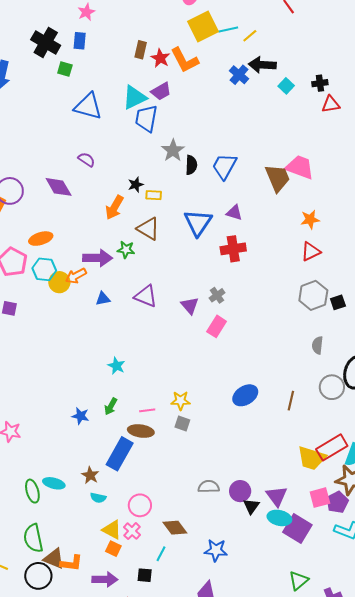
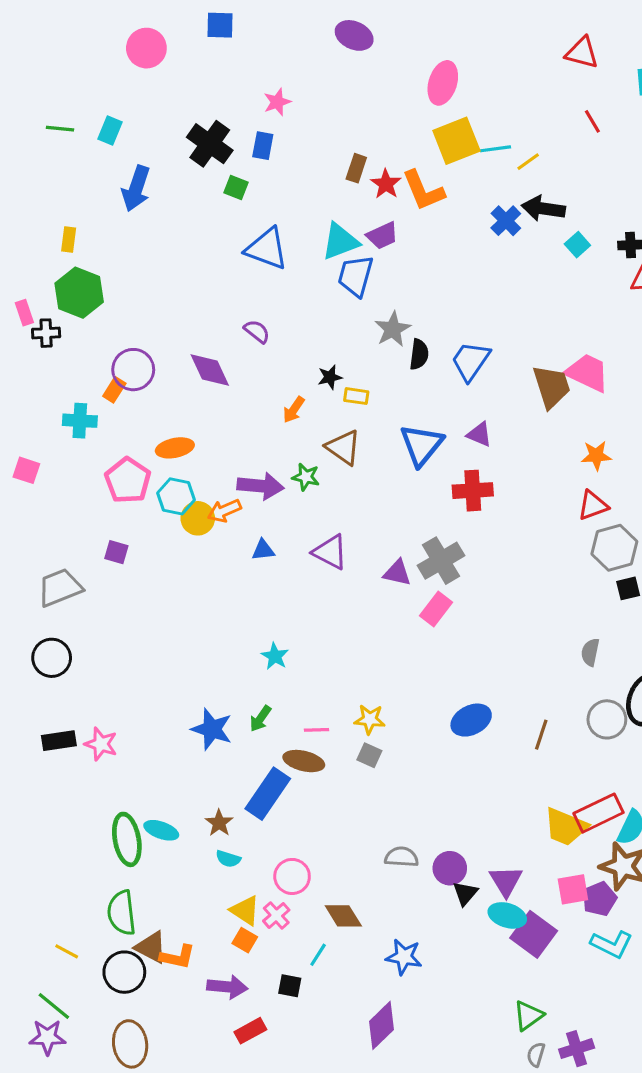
orange arrow: (114, 207) -> (294, 410), size x0.7
gray cross: (217, 295) -> (441, 561), size x1.8
gray hexagon: (313, 295) -> (614, 548), moved
purple triangle: (190, 306) -> (397, 573), turned -42
blue star: (80, 416) -> (212, 729), size x1.5
green ellipse: (32, 491) -> (127, 839), size x1.4

